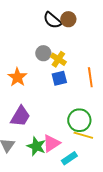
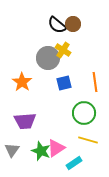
gray circle: (43, 53) -> (48, 58), size x1.5
yellow cross: (58, 59) -> (63, 50), moved
purple trapezoid: (20, 116) -> (25, 121), turned 55
green circle: (79, 120) -> (84, 113), moved

